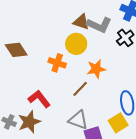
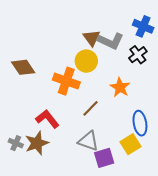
brown triangle: (81, 22) -> (92, 38), turned 36
orange cross: (57, 63) -> (66, 81), size x1.4
orange star: (96, 69) -> (120, 87), moved, turned -30

